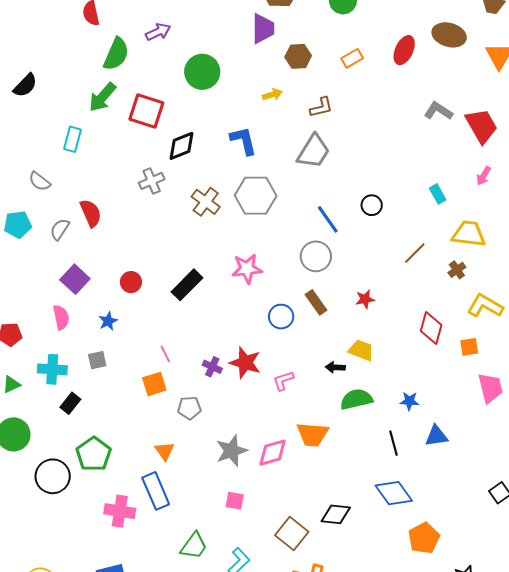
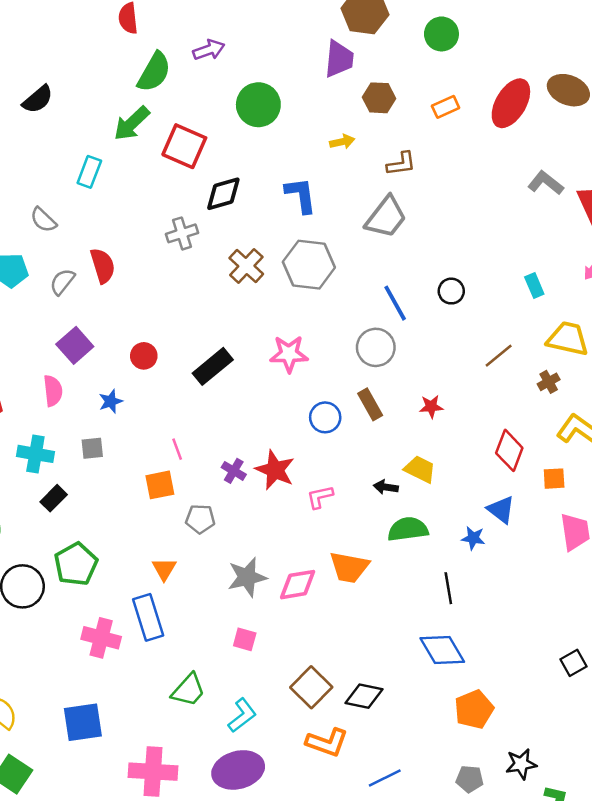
red ellipse: (404, 50) -> (511, 103), size x1.4
blue triangle: (436, 436) -> (501, 510), moved, turned 40
black diamond: (336, 514) -> (364, 696), moved

